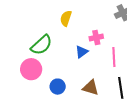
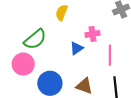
blue circle: (58, 87) -> (50, 83), size x1.5

